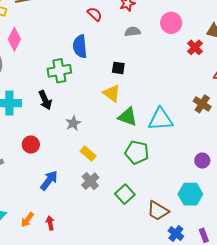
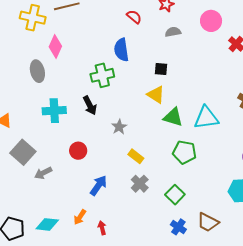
brown trapezoid: (158, 211) -> (208, 222), moved
orange arrow: (27, 220) -> (80, 217), moved
blue cross: (176, 234) -> (178, 227), moved

